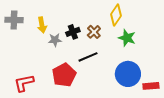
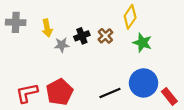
black line: (88, 57) -> (110, 93), moved
red pentagon: (64, 75) -> (59, 92), moved
red rectangle: (151, 86) -> (169, 96), turned 56

